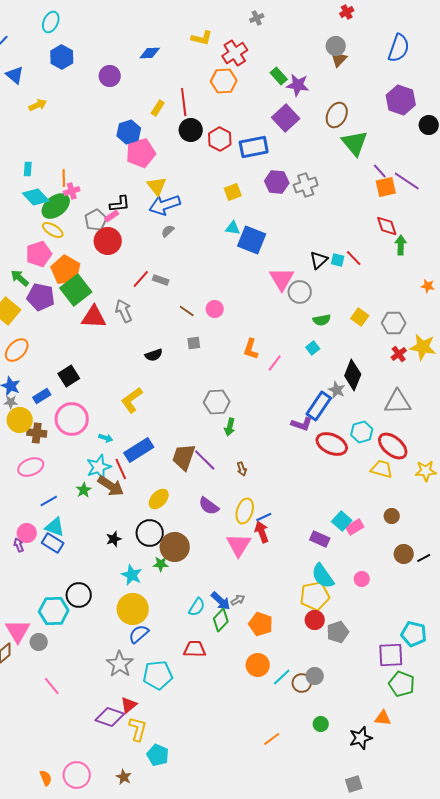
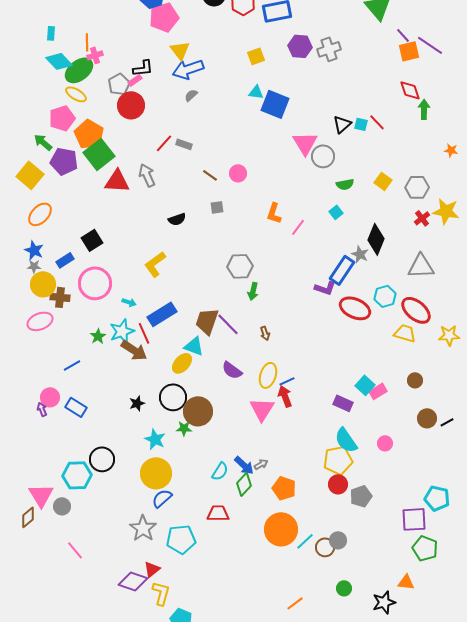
pink ellipse: (31, 467) -> (40, 321), moved
green star: (84, 490) -> (98, 336), moved
cyan triangle: (55, 527) -> (194, 346), moved
orange circle: (258, 665) -> (281, 529), size x1.4

